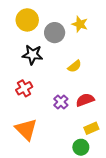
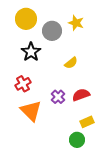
black star: (32, 55) -> (31, 52), turned 30
orange triangle: (26, 129) -> (31, 111), moved

